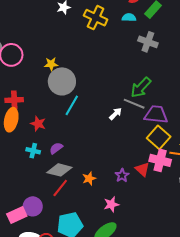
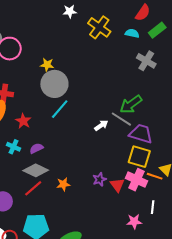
yellow square: (159, 137) -> (139, 157), turned -35
purple star: (122, 175) -> (99, 179), moved
pink star: (111, 204) -> (134, 222), moved

